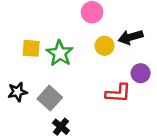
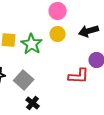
yellow circle: (104, 46) -> (58, 34), moved

